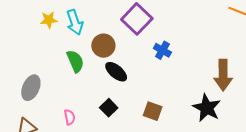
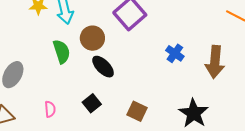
blue cross: (162, 50) -> (175, 53), moved
brown arrow: (223, 75) -> (215, 62), moved

